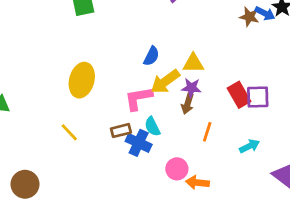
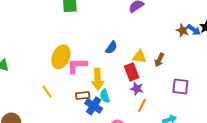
yellow arrow: (165, 82) -> (98, 79), moved, turned -65
purple star: (191, 88) -> (137, 89), moved
red rectangle: (239, 95) -> (132, 72), moved
pink L-shape: (138, 98) -> (77, 66), moved
brown arrow: (188, 104) -> (159, 60), moved

